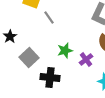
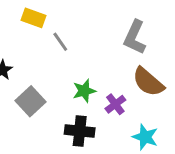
black cross: (50, 78) -> (80, 131), moved

